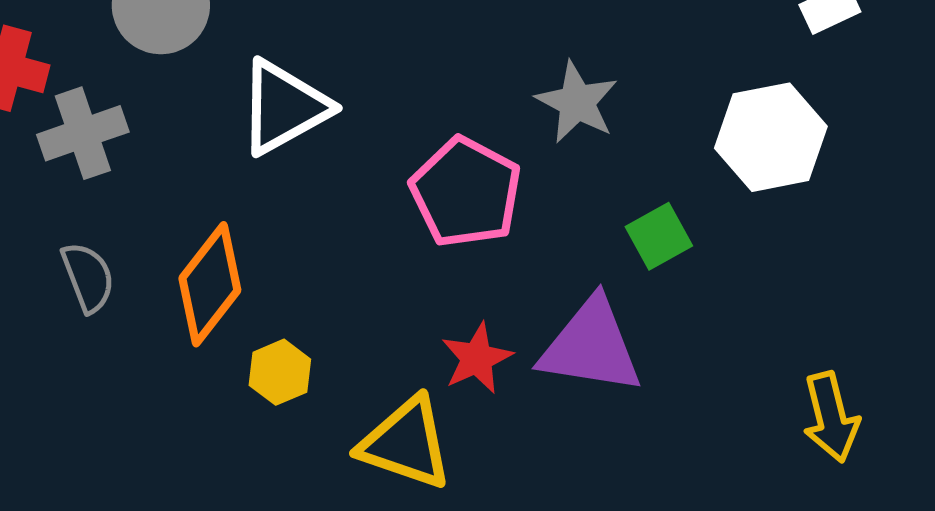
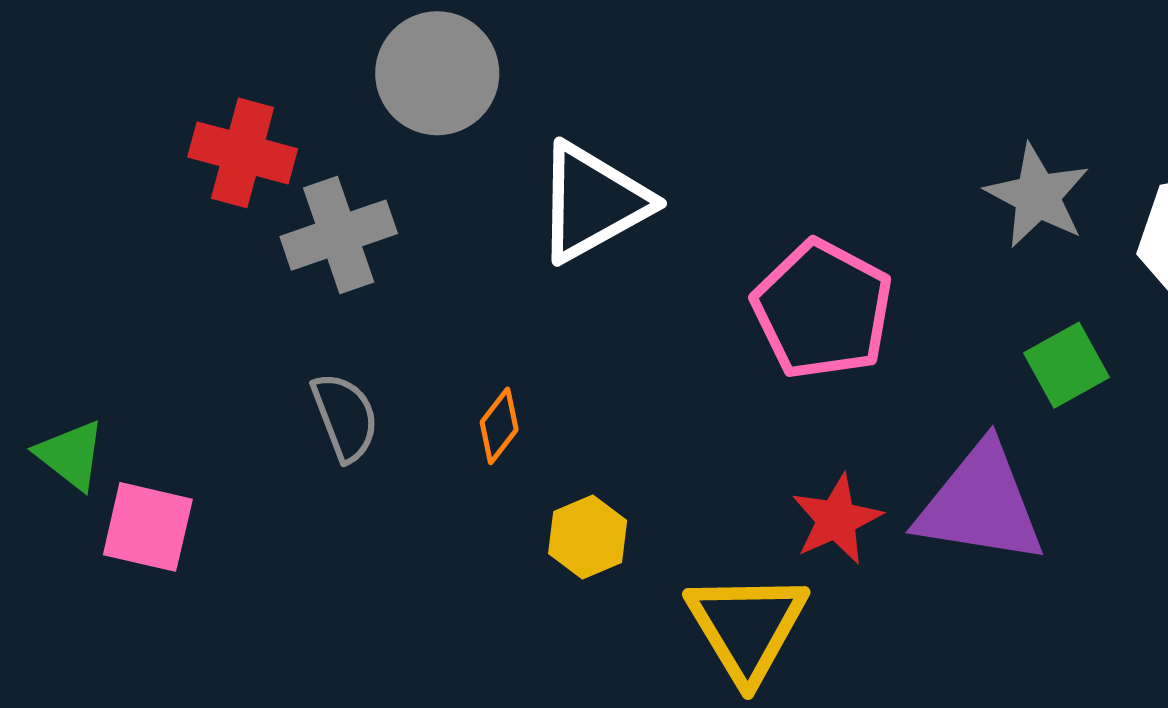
gray star: (577, 102) -> (1037, 196), moved
orange diamond: (210, 284) -> (499, 426), size x0.5
yellow triangle: (406, 443) -> (747, 627), turned 40

